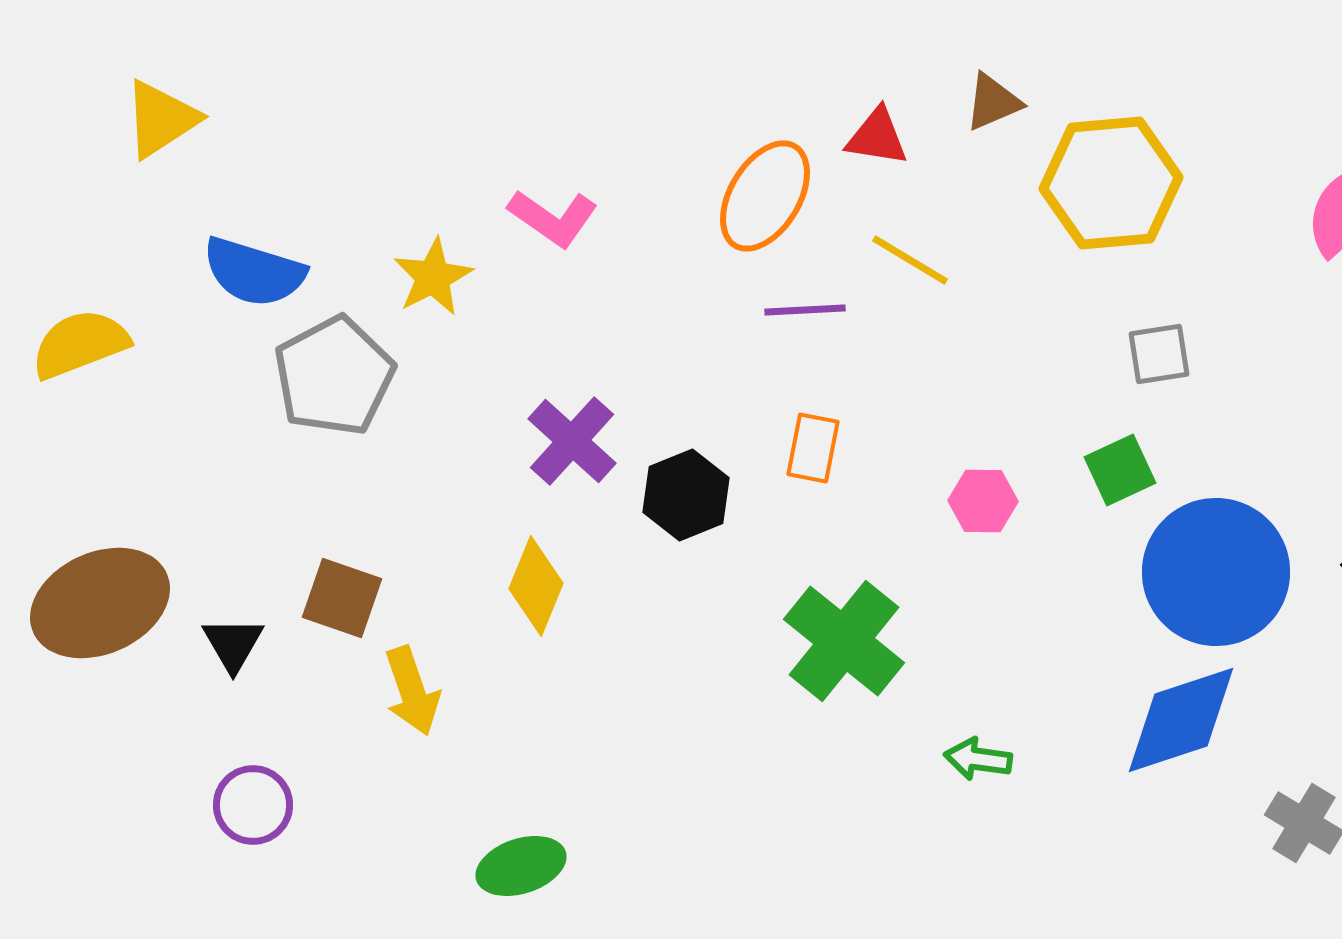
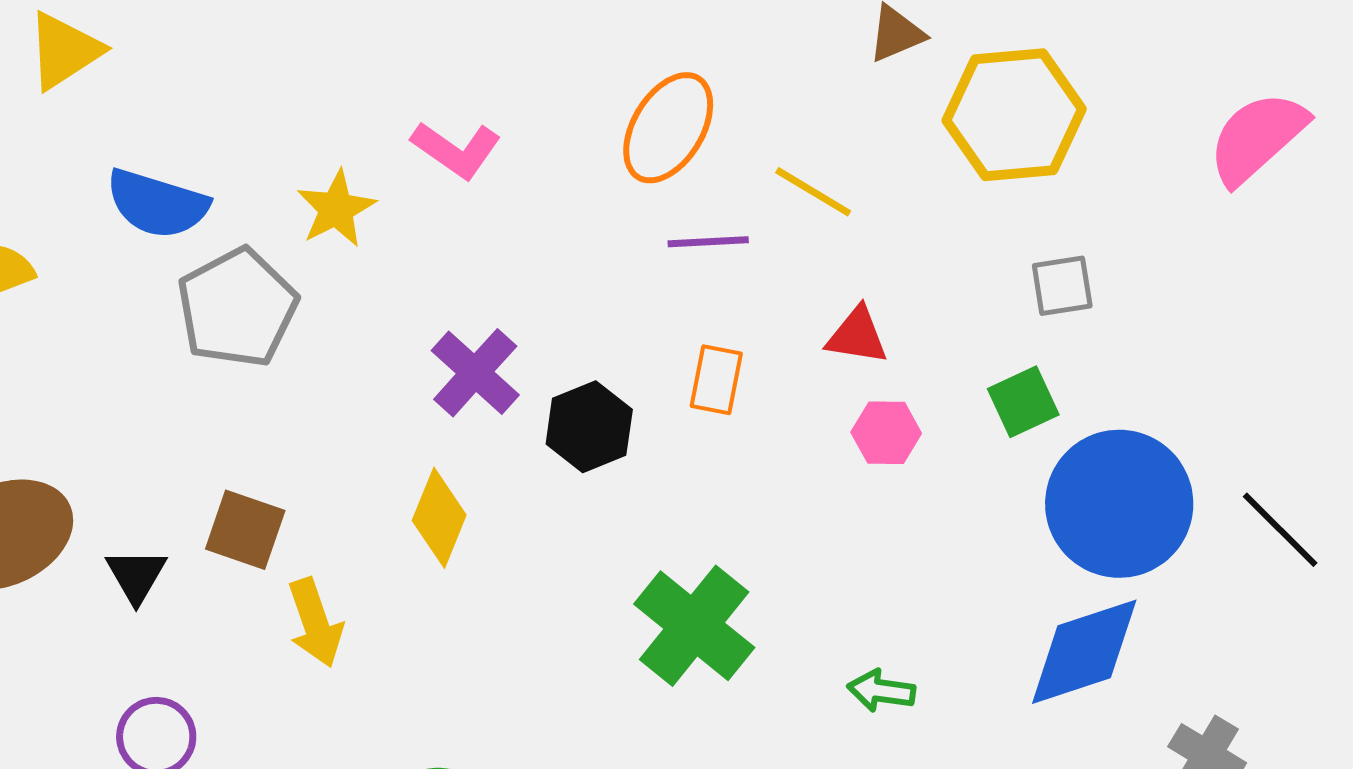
red triangle: (877, 137) -> (857, 336), moved
green cross: (844, 641) -> (694, 626), moved

